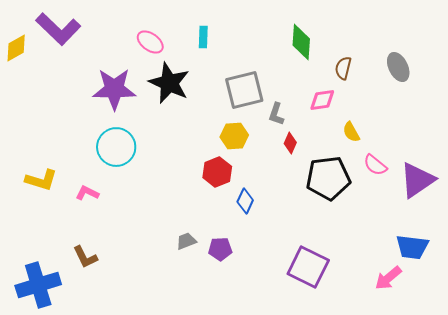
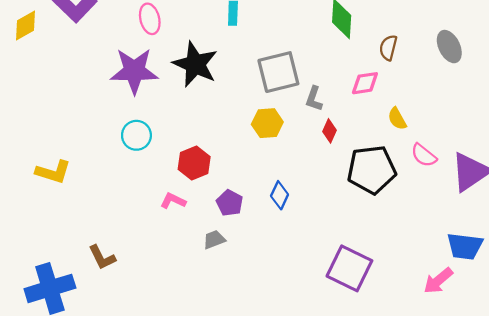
pink ellipse: (150, 42) -> (150, 19), moved, turned 40
cyan circle: (116, 147) -> (136, 135), size x0.7
red hexagon: (217, 172) -> (194, 163), moved
pink L-shape: (87, 193) -> (173, 201), moved
purple pentagon: (220, 249) -> (230, 203), moved, turned 30

